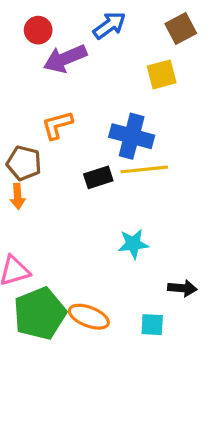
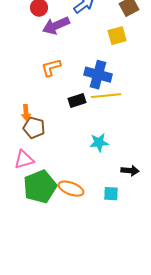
brown pentagon: (24, 163) -> (34, 128), moved

